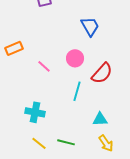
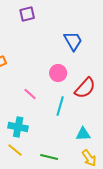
pink line: (44, 66) -> (30, 94), moved
yellow line: (39, 143) -> (15, 150), moved

